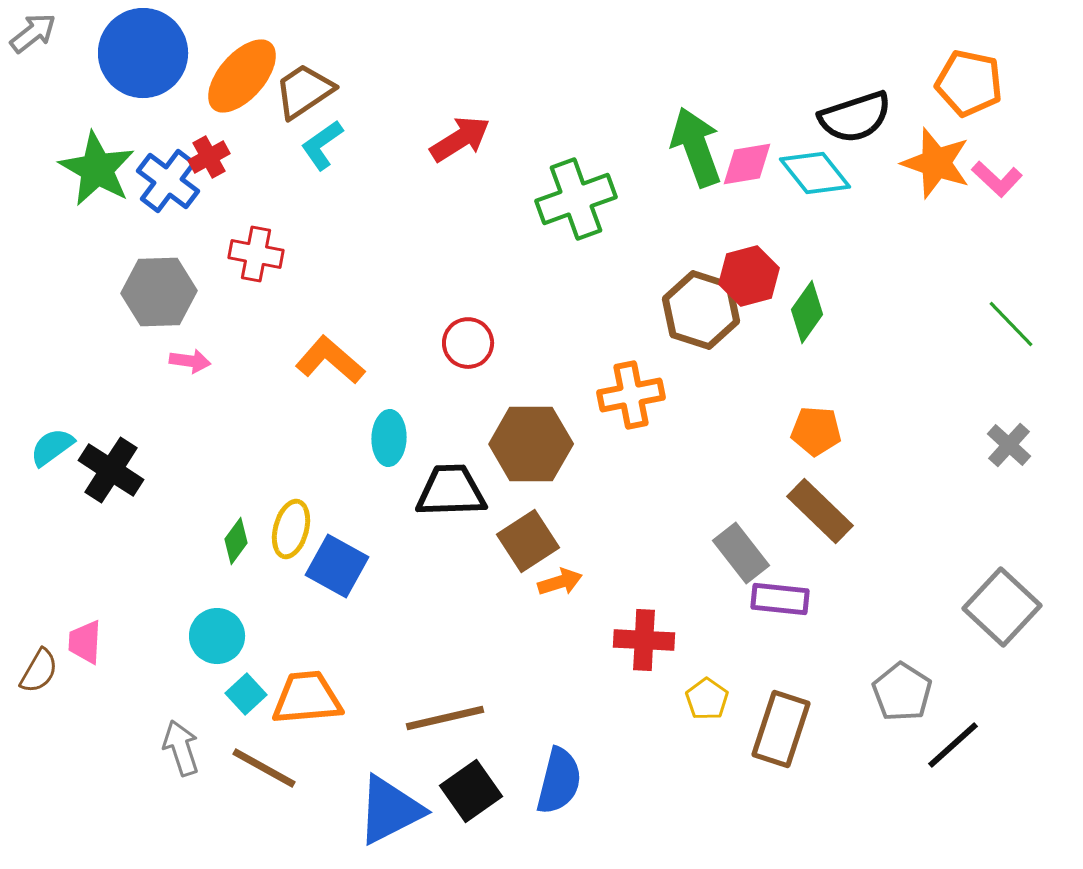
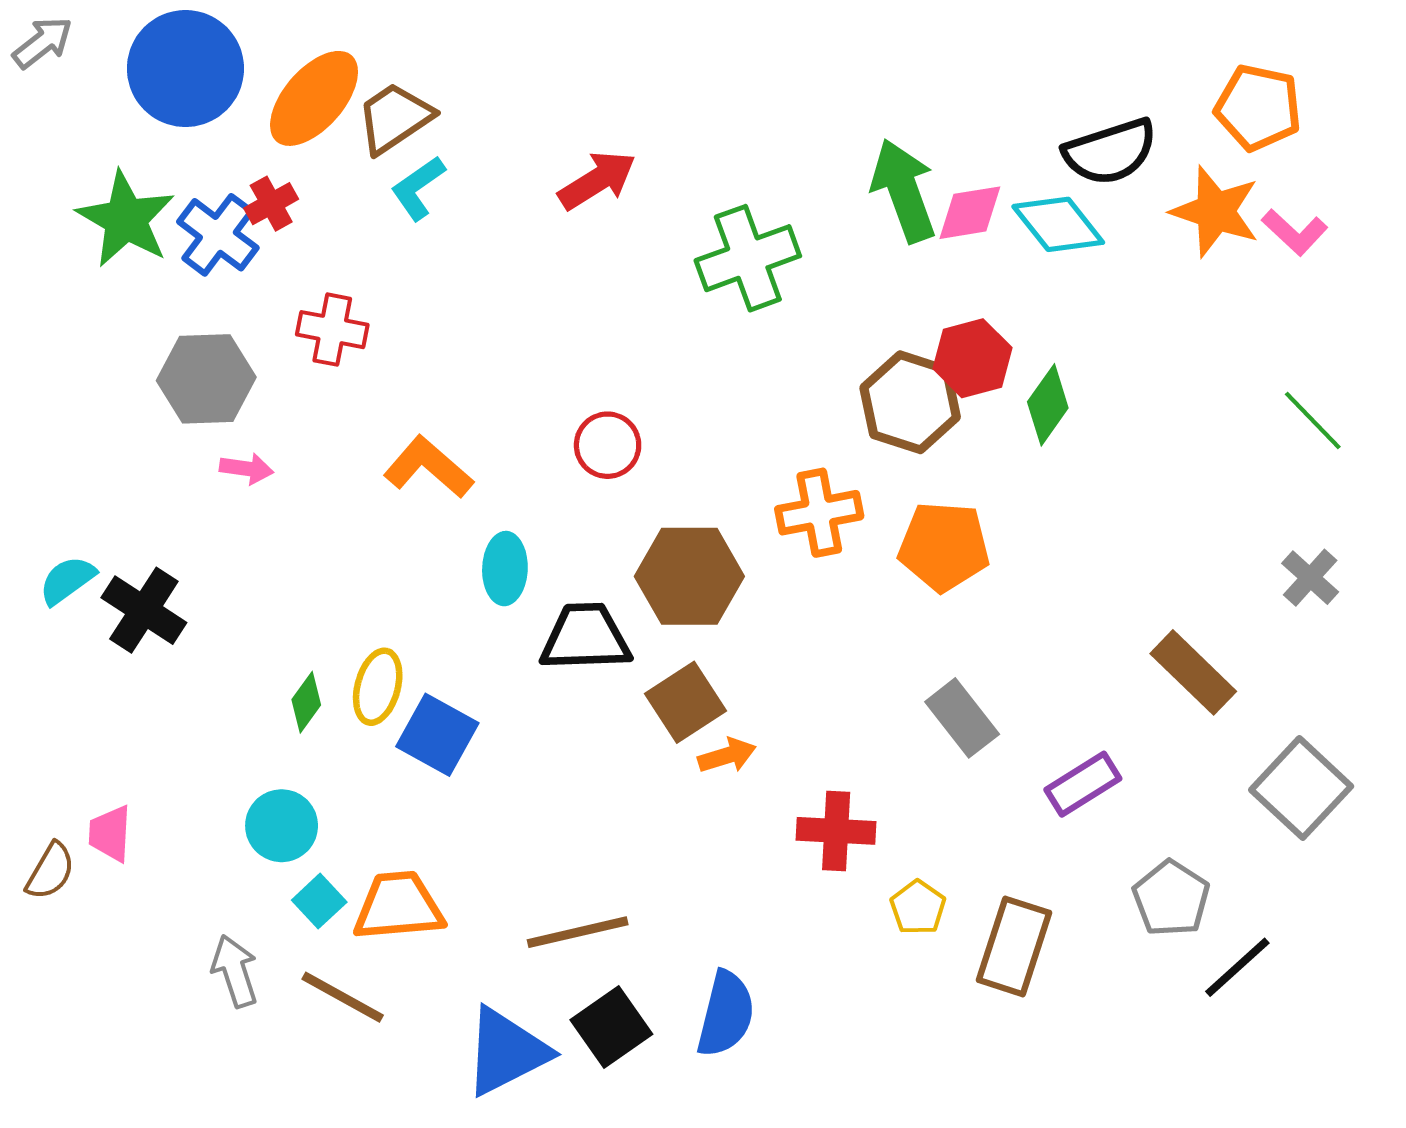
orange pentagon: (816, 431) -> (944, 546), moved, size x1.4
brown rectangle: (820, 511) -> (1193, 672), moved
purple rectangle: (780, 599) -> (1083, 784), moved, turned -38

